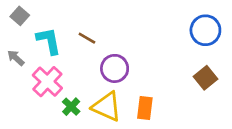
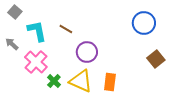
blue circle: (205, 30) -> (144, 23), moved

